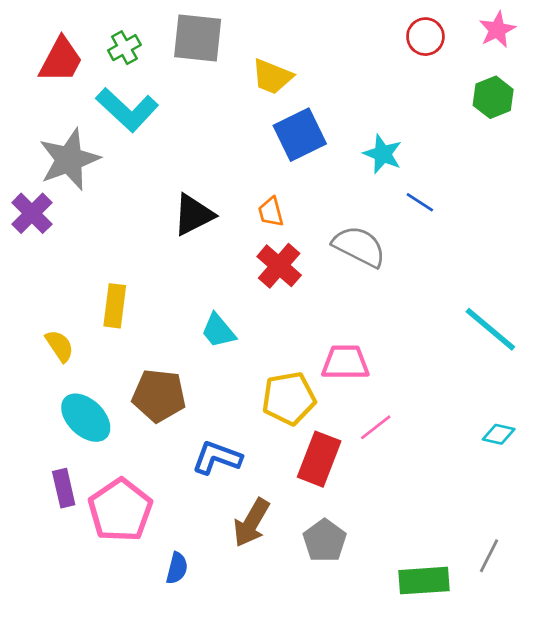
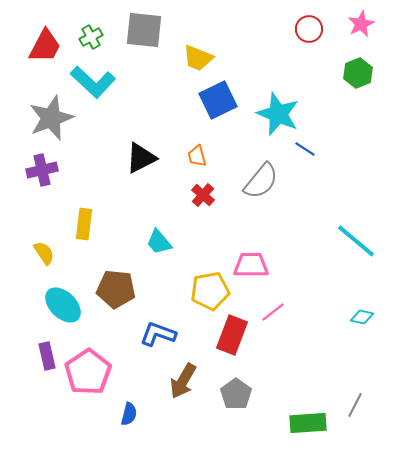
cyan star: (383, 154) -> (278, 114), size x1.5
purple cross: (32, 213) -> (42, 170), moved, turned 32
gray semicircle: (359, 246) -> (261, 181), turned 102
red cross: (279, 266) -> (203, 195), size x0.7

